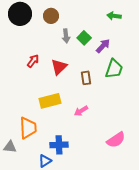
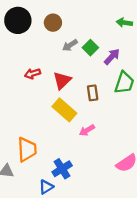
gray arrow: (66, 36) -> (70, 45), turned 64
red arrow: (33, 61) -> (33, 74), turned -144
yellow rectangle: (50, 101) -> (64, 110), moved, turned 55
blue cross: (59, 145) -> (62, 169), turned -30

